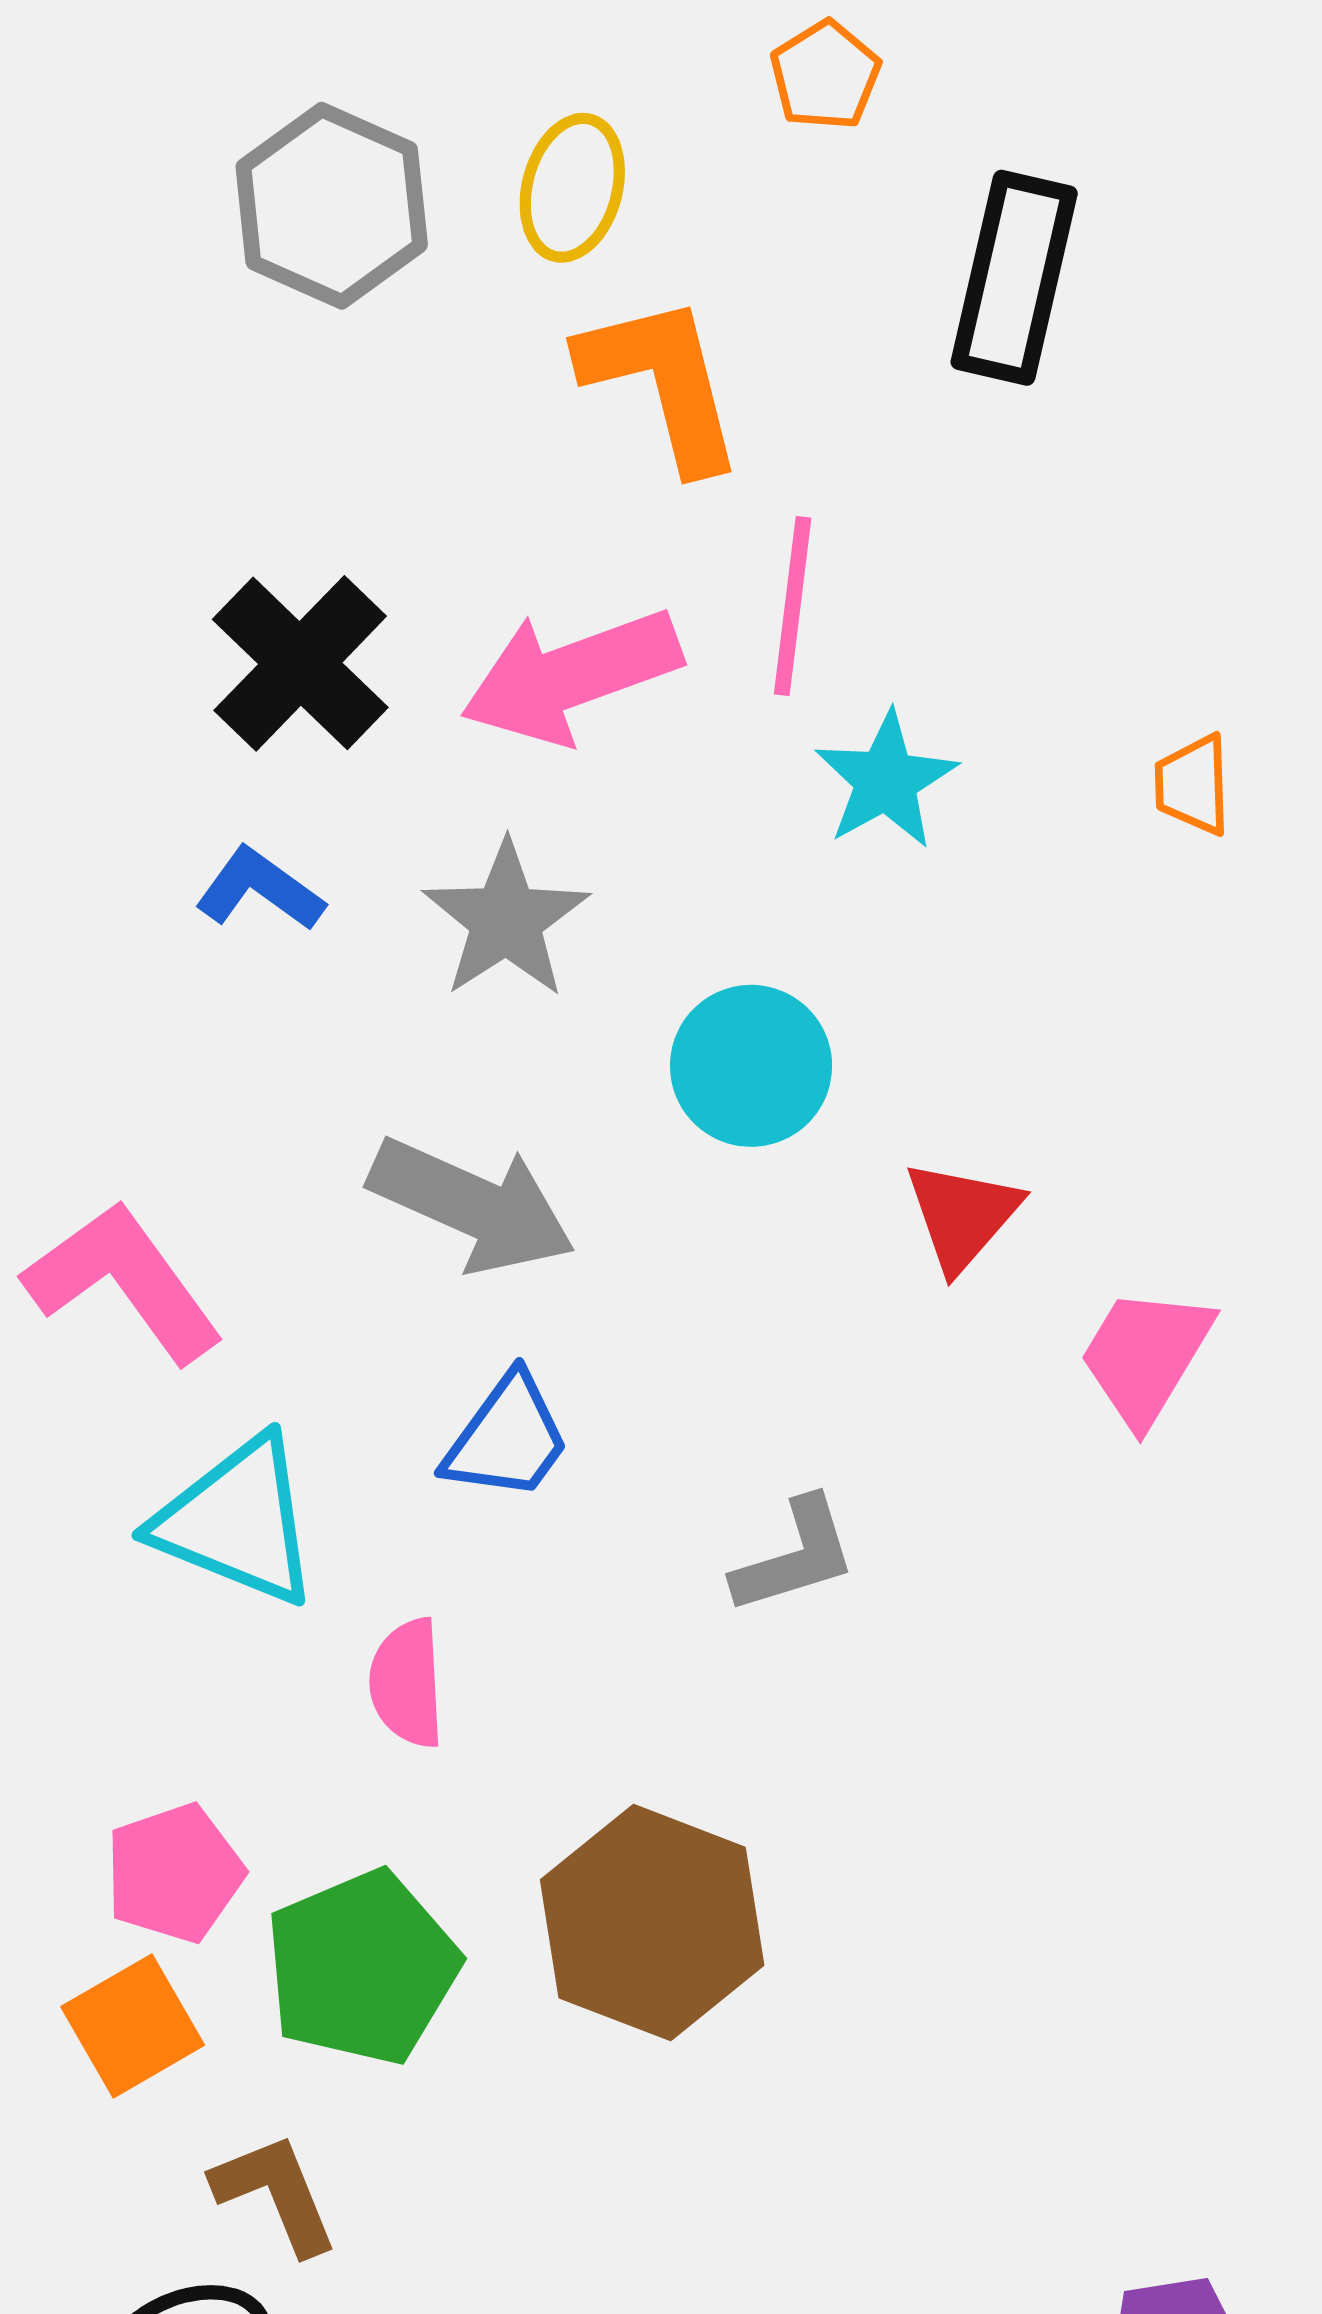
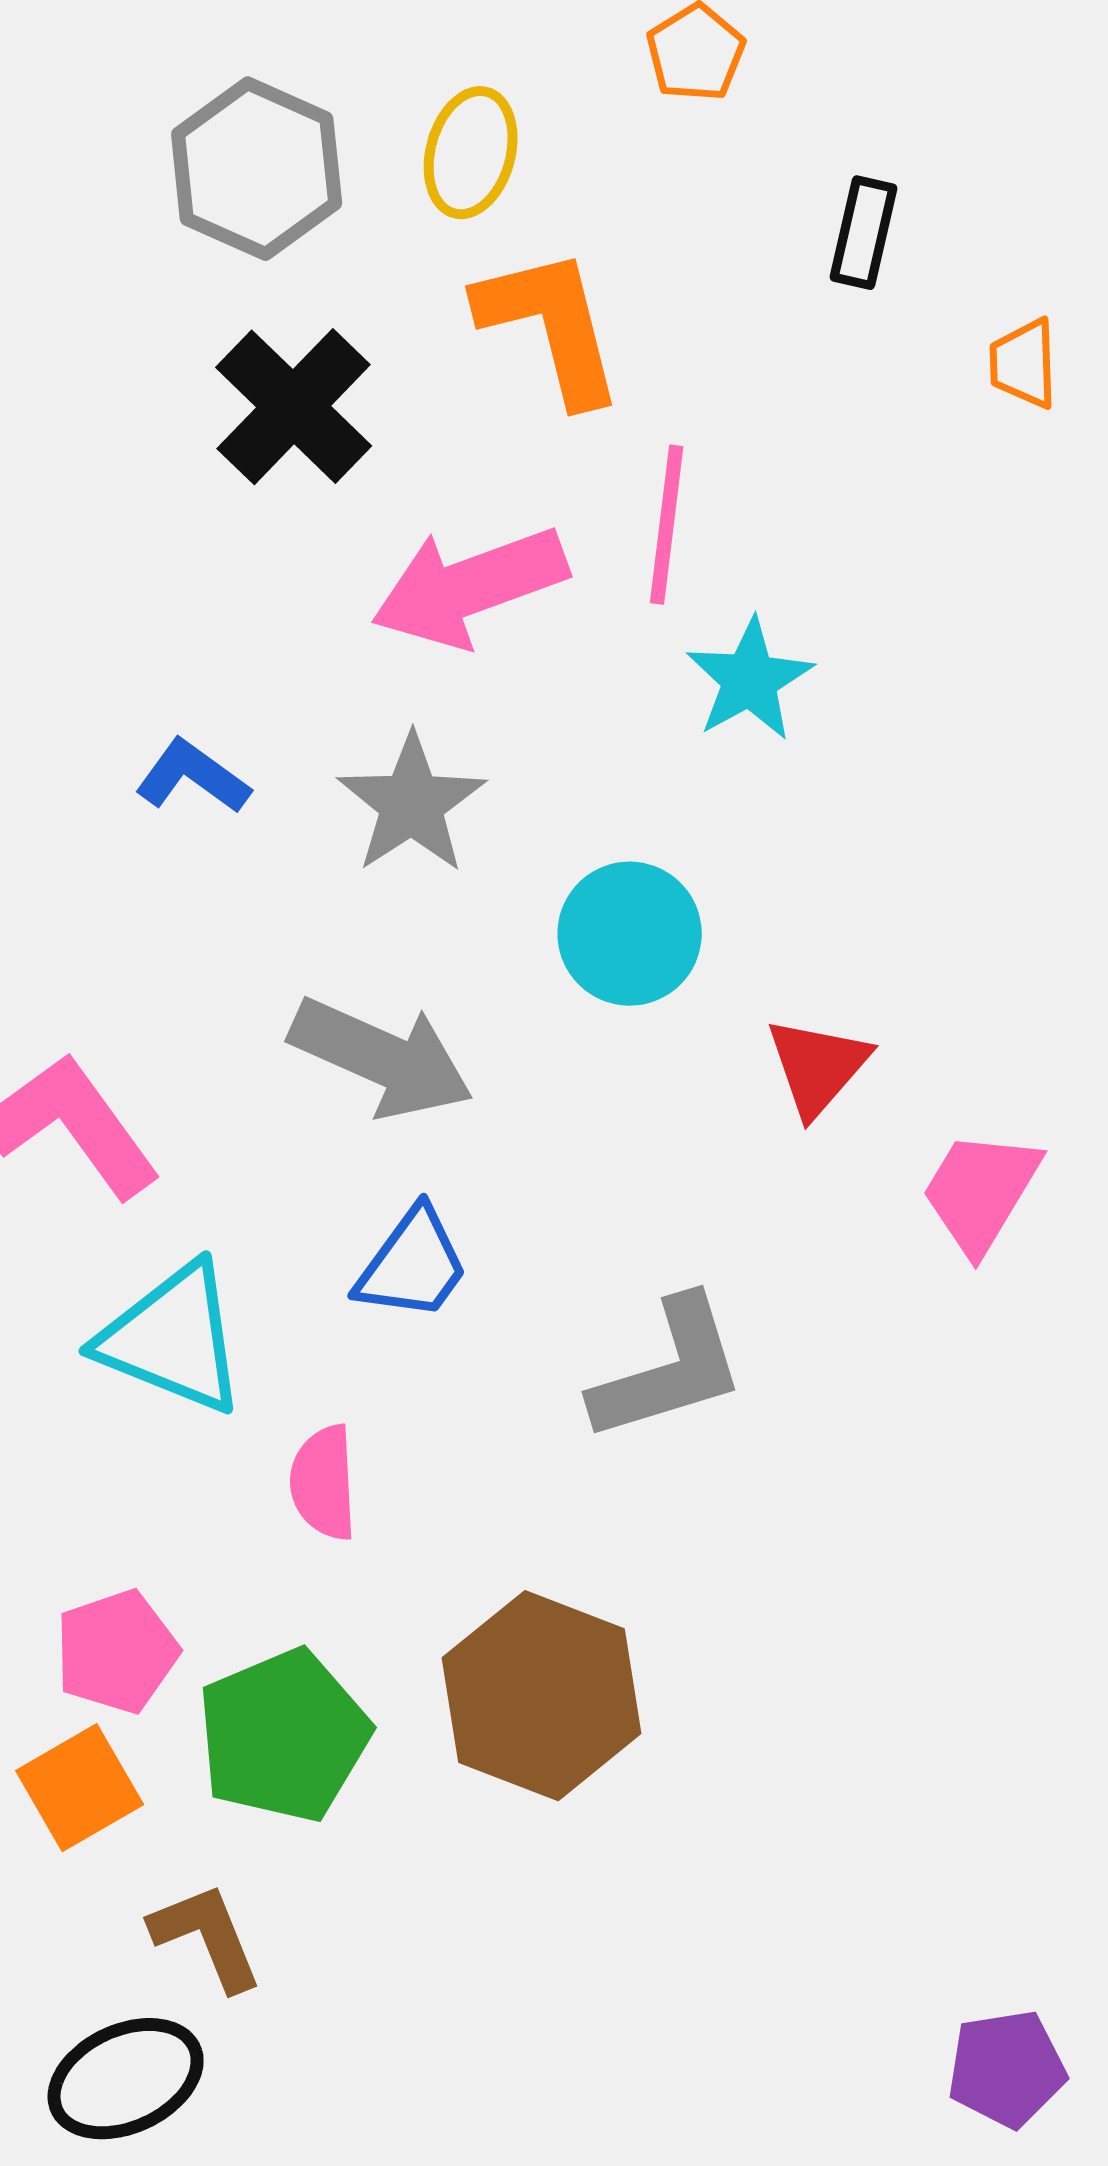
black rectangle: (1014, 278) -> (864, 233), size x0.6
black cross: (300, 663) -> (294, 407), moved
orange trapezoid: (1193, 785) -> (1024, 364), moved
gray L-shape: (795, 1556) -> (669, 1370), size x1.4

